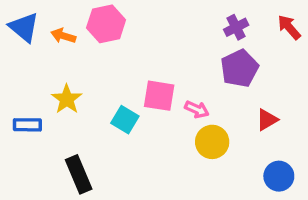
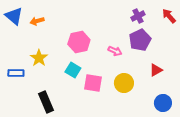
pink hexagon: (106, 24) -> (79, 42), moved
orange arrow: (63, 36) -> (37, 21), turned -32
pink square: (159, 96) -> (93, 83), moved
pink arrow: (197, 109) -> (115, 51), moved

